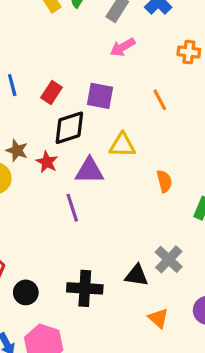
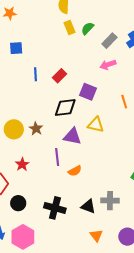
red rectangle: (51, 93) -> (60, 76), moved
brown star: (17, 150) -> (36, 129), moved
red star: (47, 162) -> (22, 164), moved
orange semicircle: (164, 181) -> (75, 171), moved, turned 64
gray cross: (169, 259) -> (110, 201), turned 36

